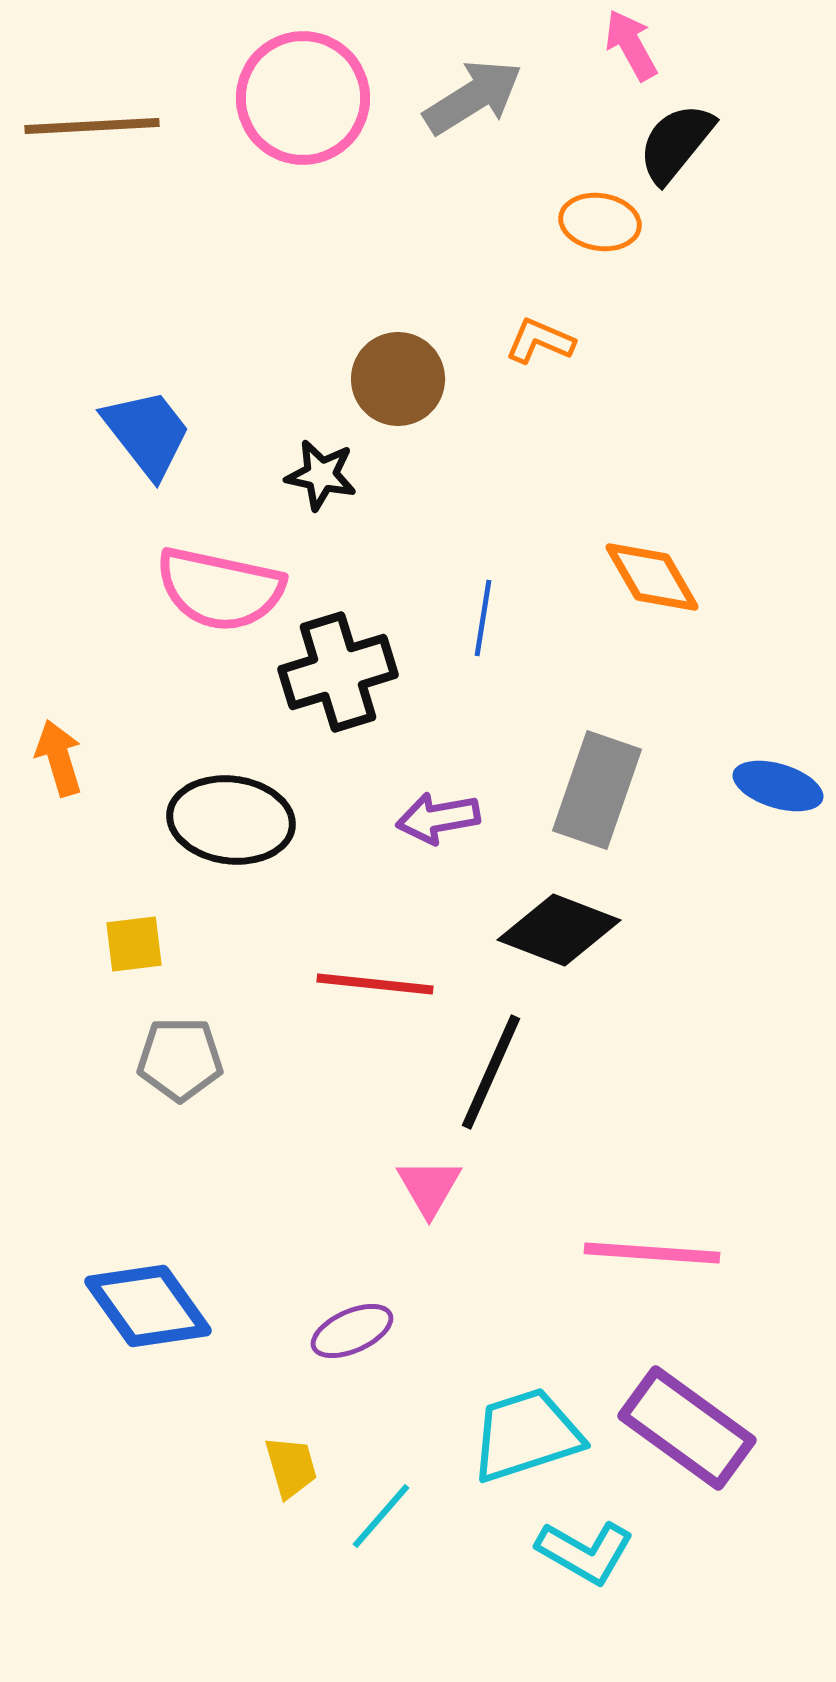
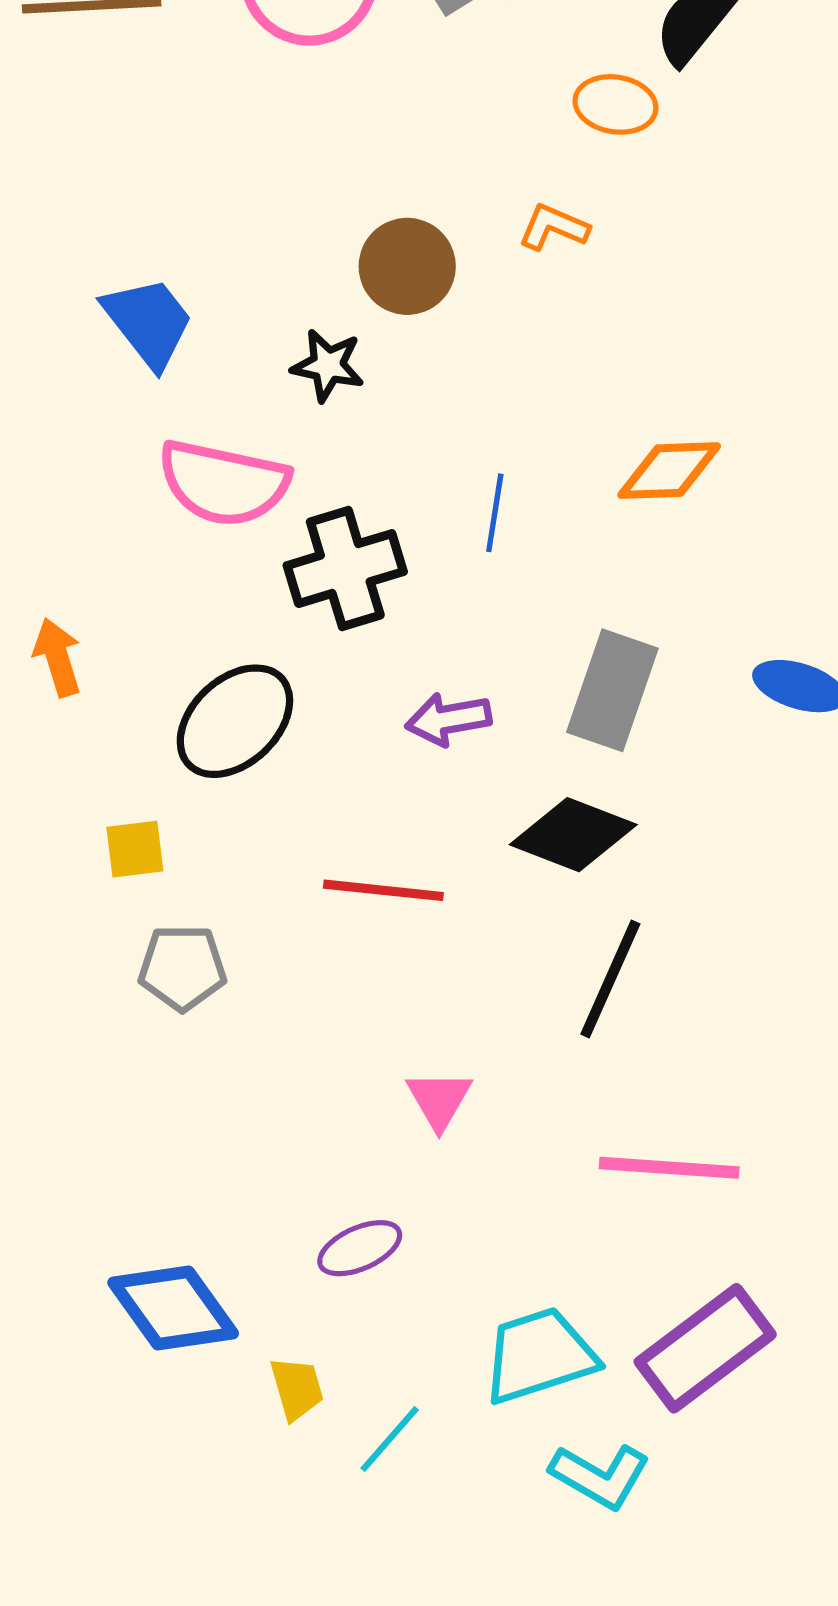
orange diamond: (652, 577) -> (669, 471), turned -62
black ellipse: (231, 820) -> (235, 721), turned -50
black line: (491, 1072) -> (610, 979), moved
blue diamond: (148, 1306) -> (173, 1308), moved
purple rectangle: (687, 1428) -> (705, 1348), turned -73

